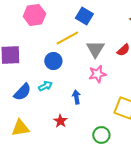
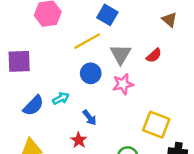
blue circle: (53, 61) -> (91, 73), moved
blue arrow: (76, 97) -> (89, 117), moved, turned 152

